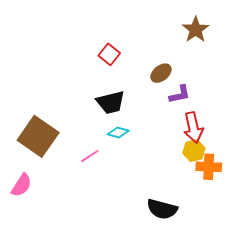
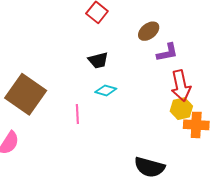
black trapezoid: (111, 102) -> (98, 60), size x0.7
pink line: (90, 156) -> (77, 114), turned -60

